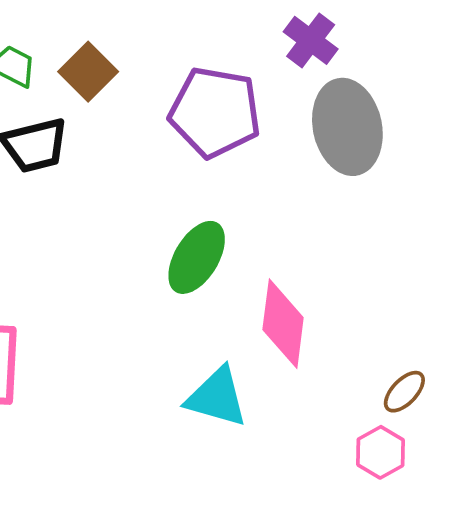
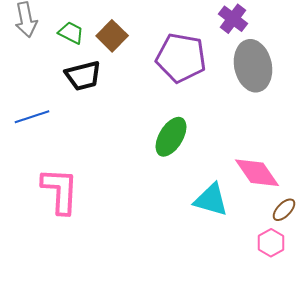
pink diamond: (283, 324) -> (257, 173), moved, turned -42
cyan triangle: (217, 397) -> (211, 200), moved

